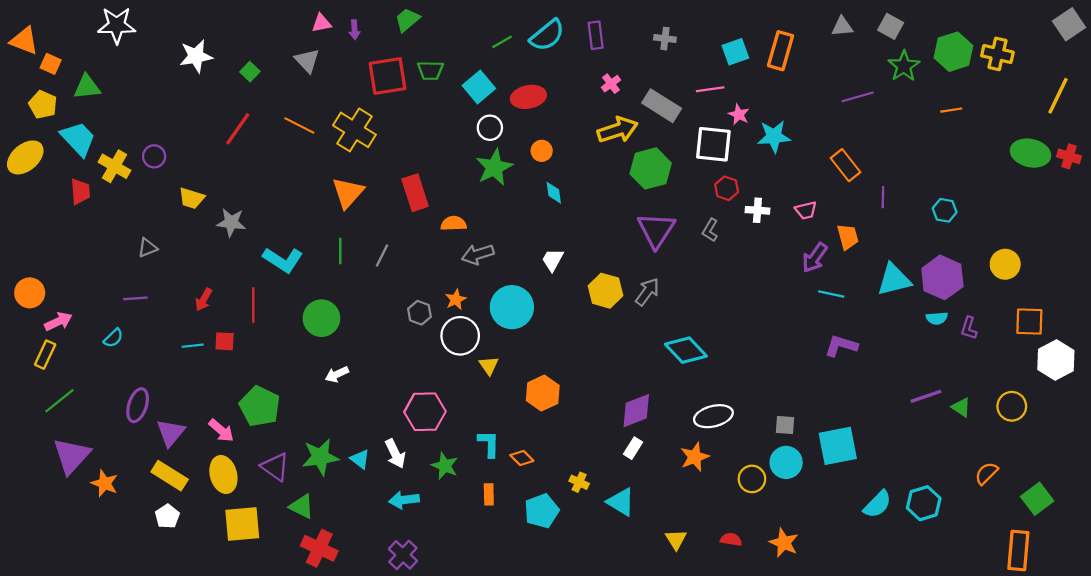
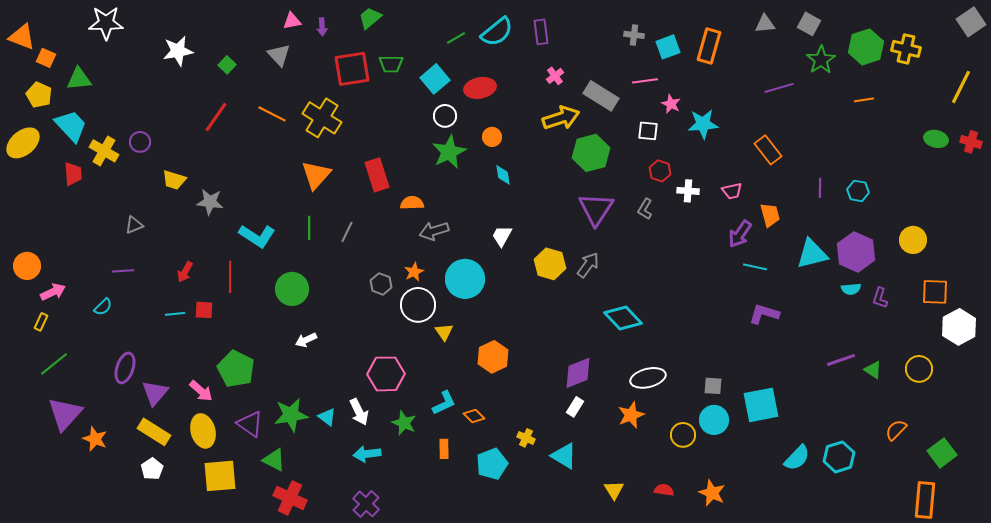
gray cross: (665, 39) -> (634, 35), moved
white square: (713, 144) -> (648, 131), size x0.6
green ellipse: (1030, 153) -> (936, 139), size x0.7
purple line: (883, 197) -> (820, 188), moved
yellow rectangle: (45, 355) -> (41, 322), size x0.7
cyan L-shape: (489, 444) -> (444, 403), turned 64

